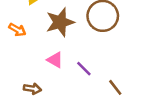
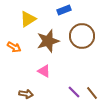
purple line: (84, 69) -> (74, 92), moved

